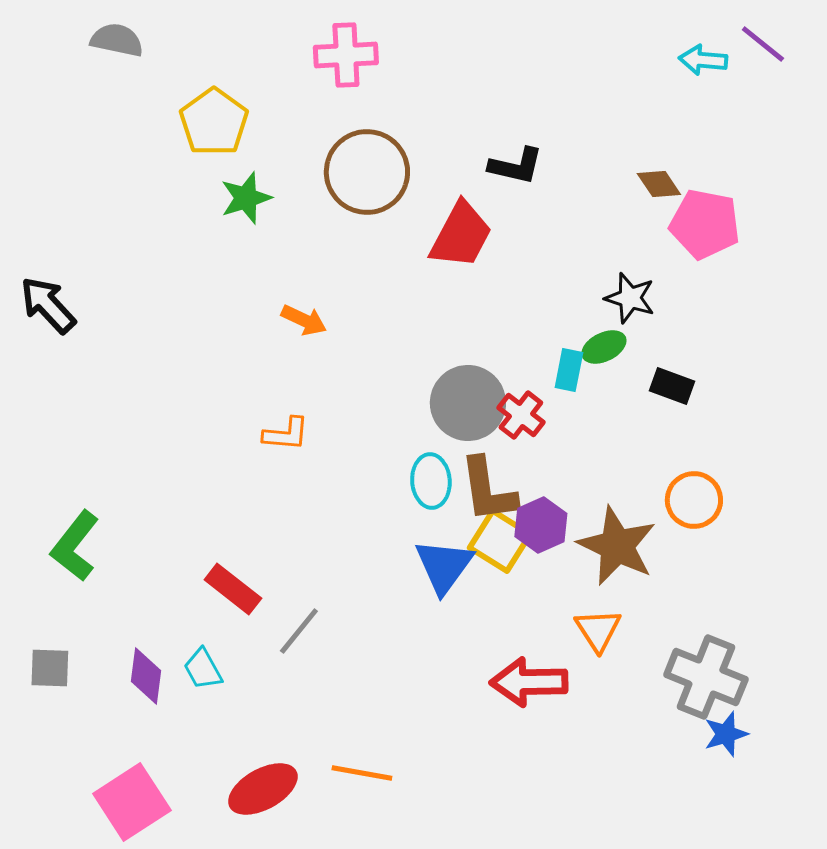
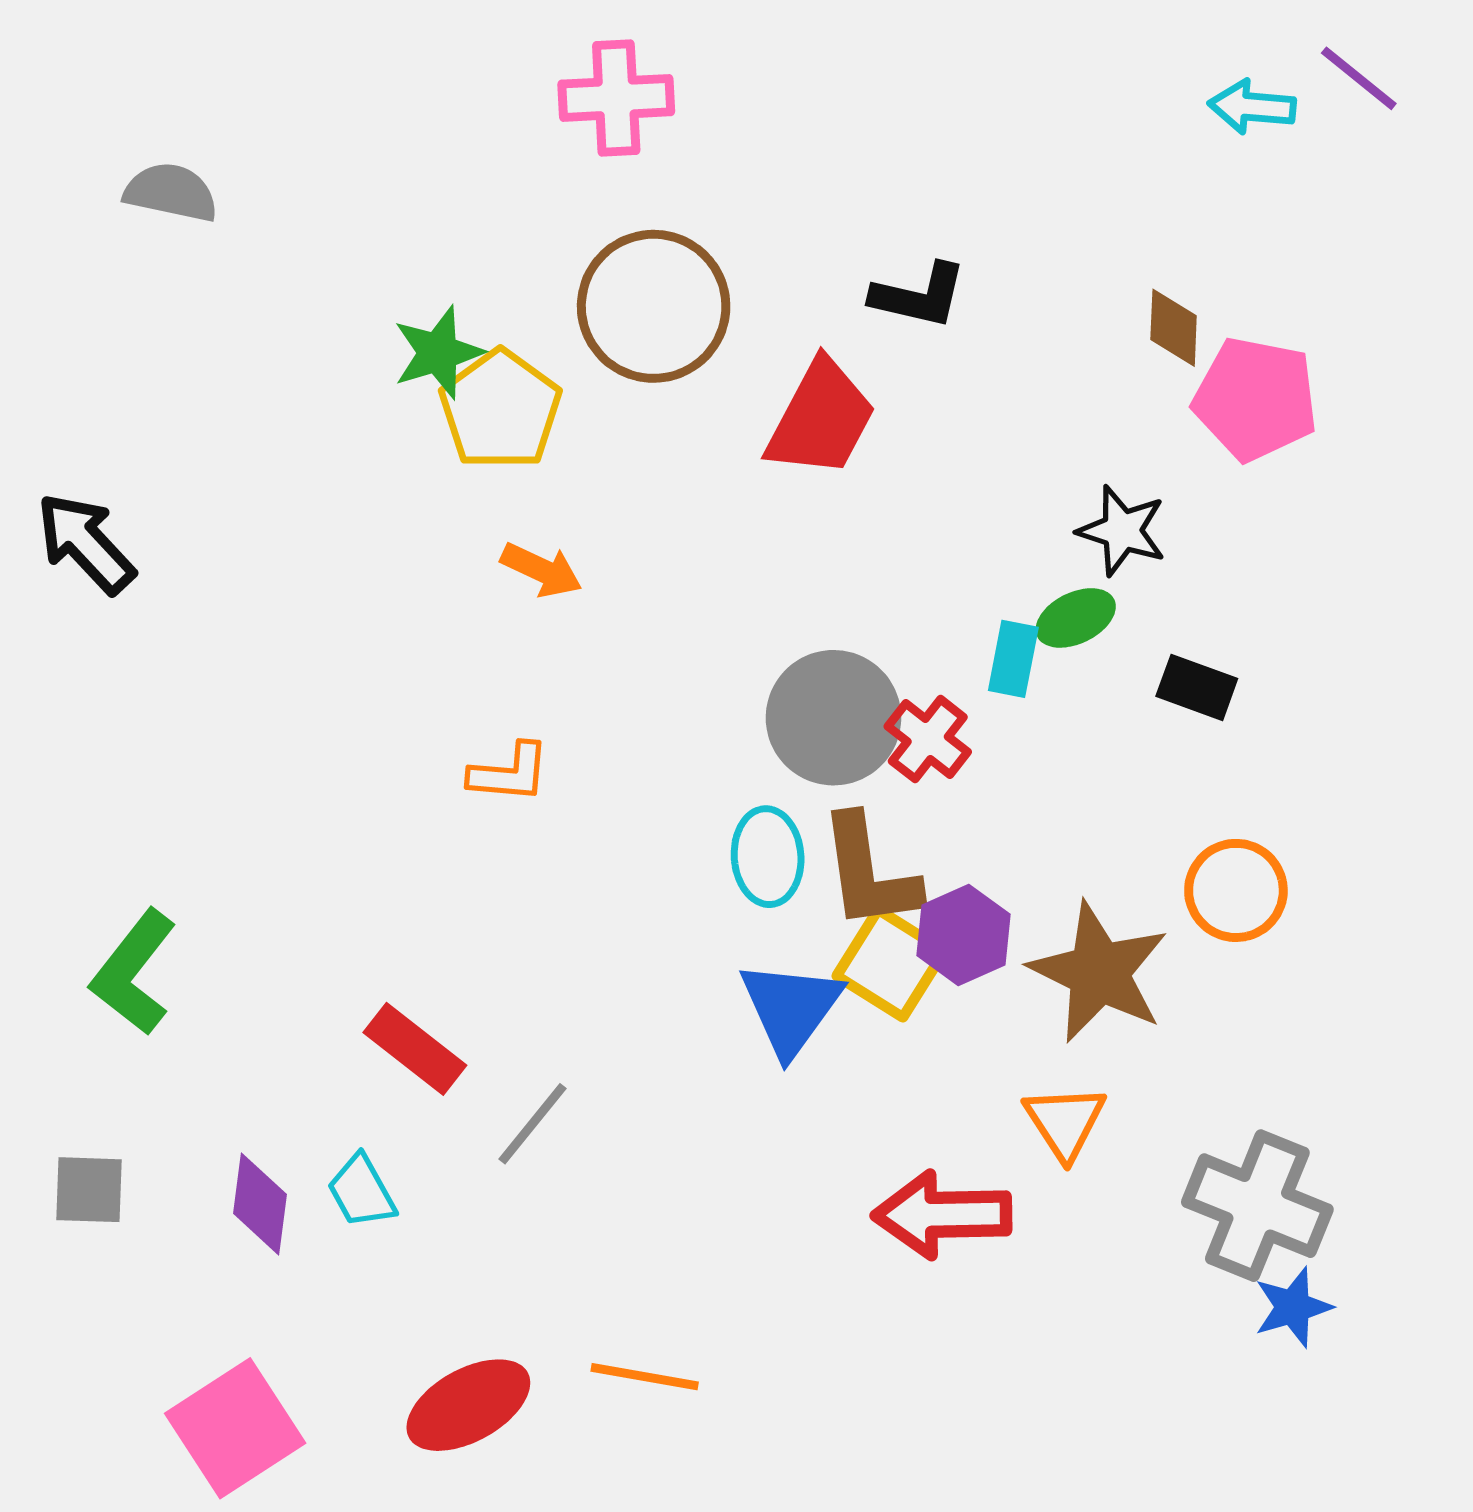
gray semicircle: (117, 40) -> (171, 192), moved
yellow pentagon: (214, 122) -> (500, 410), moved
brown diamond: (659, 184) -> (1174, 328), turned 36

